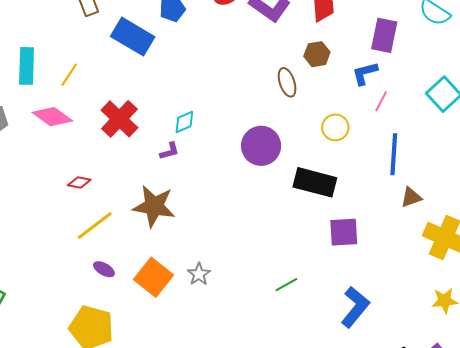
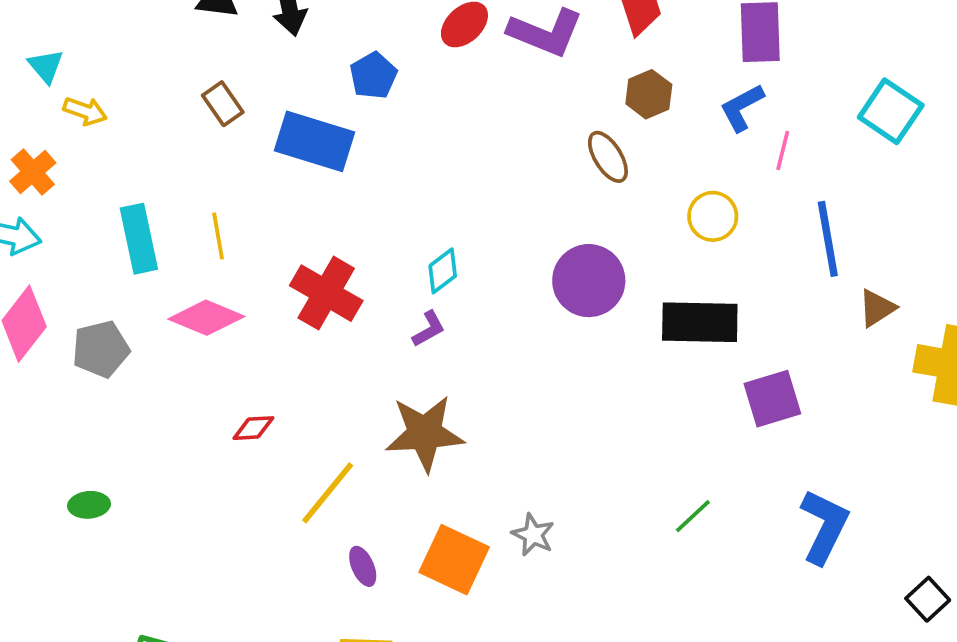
yellow line: (69, 75) -> (218, 236), turned -30
red diamond: (79, 182) -> (253, 428), moved
purple ellipse: (104, 269) -> (363, 566), turned 50

